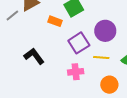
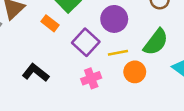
orange rectangle: (55, 21) -> (50, 23), turned 32
orange circle: (109, 85) -> (135, 72), moved

